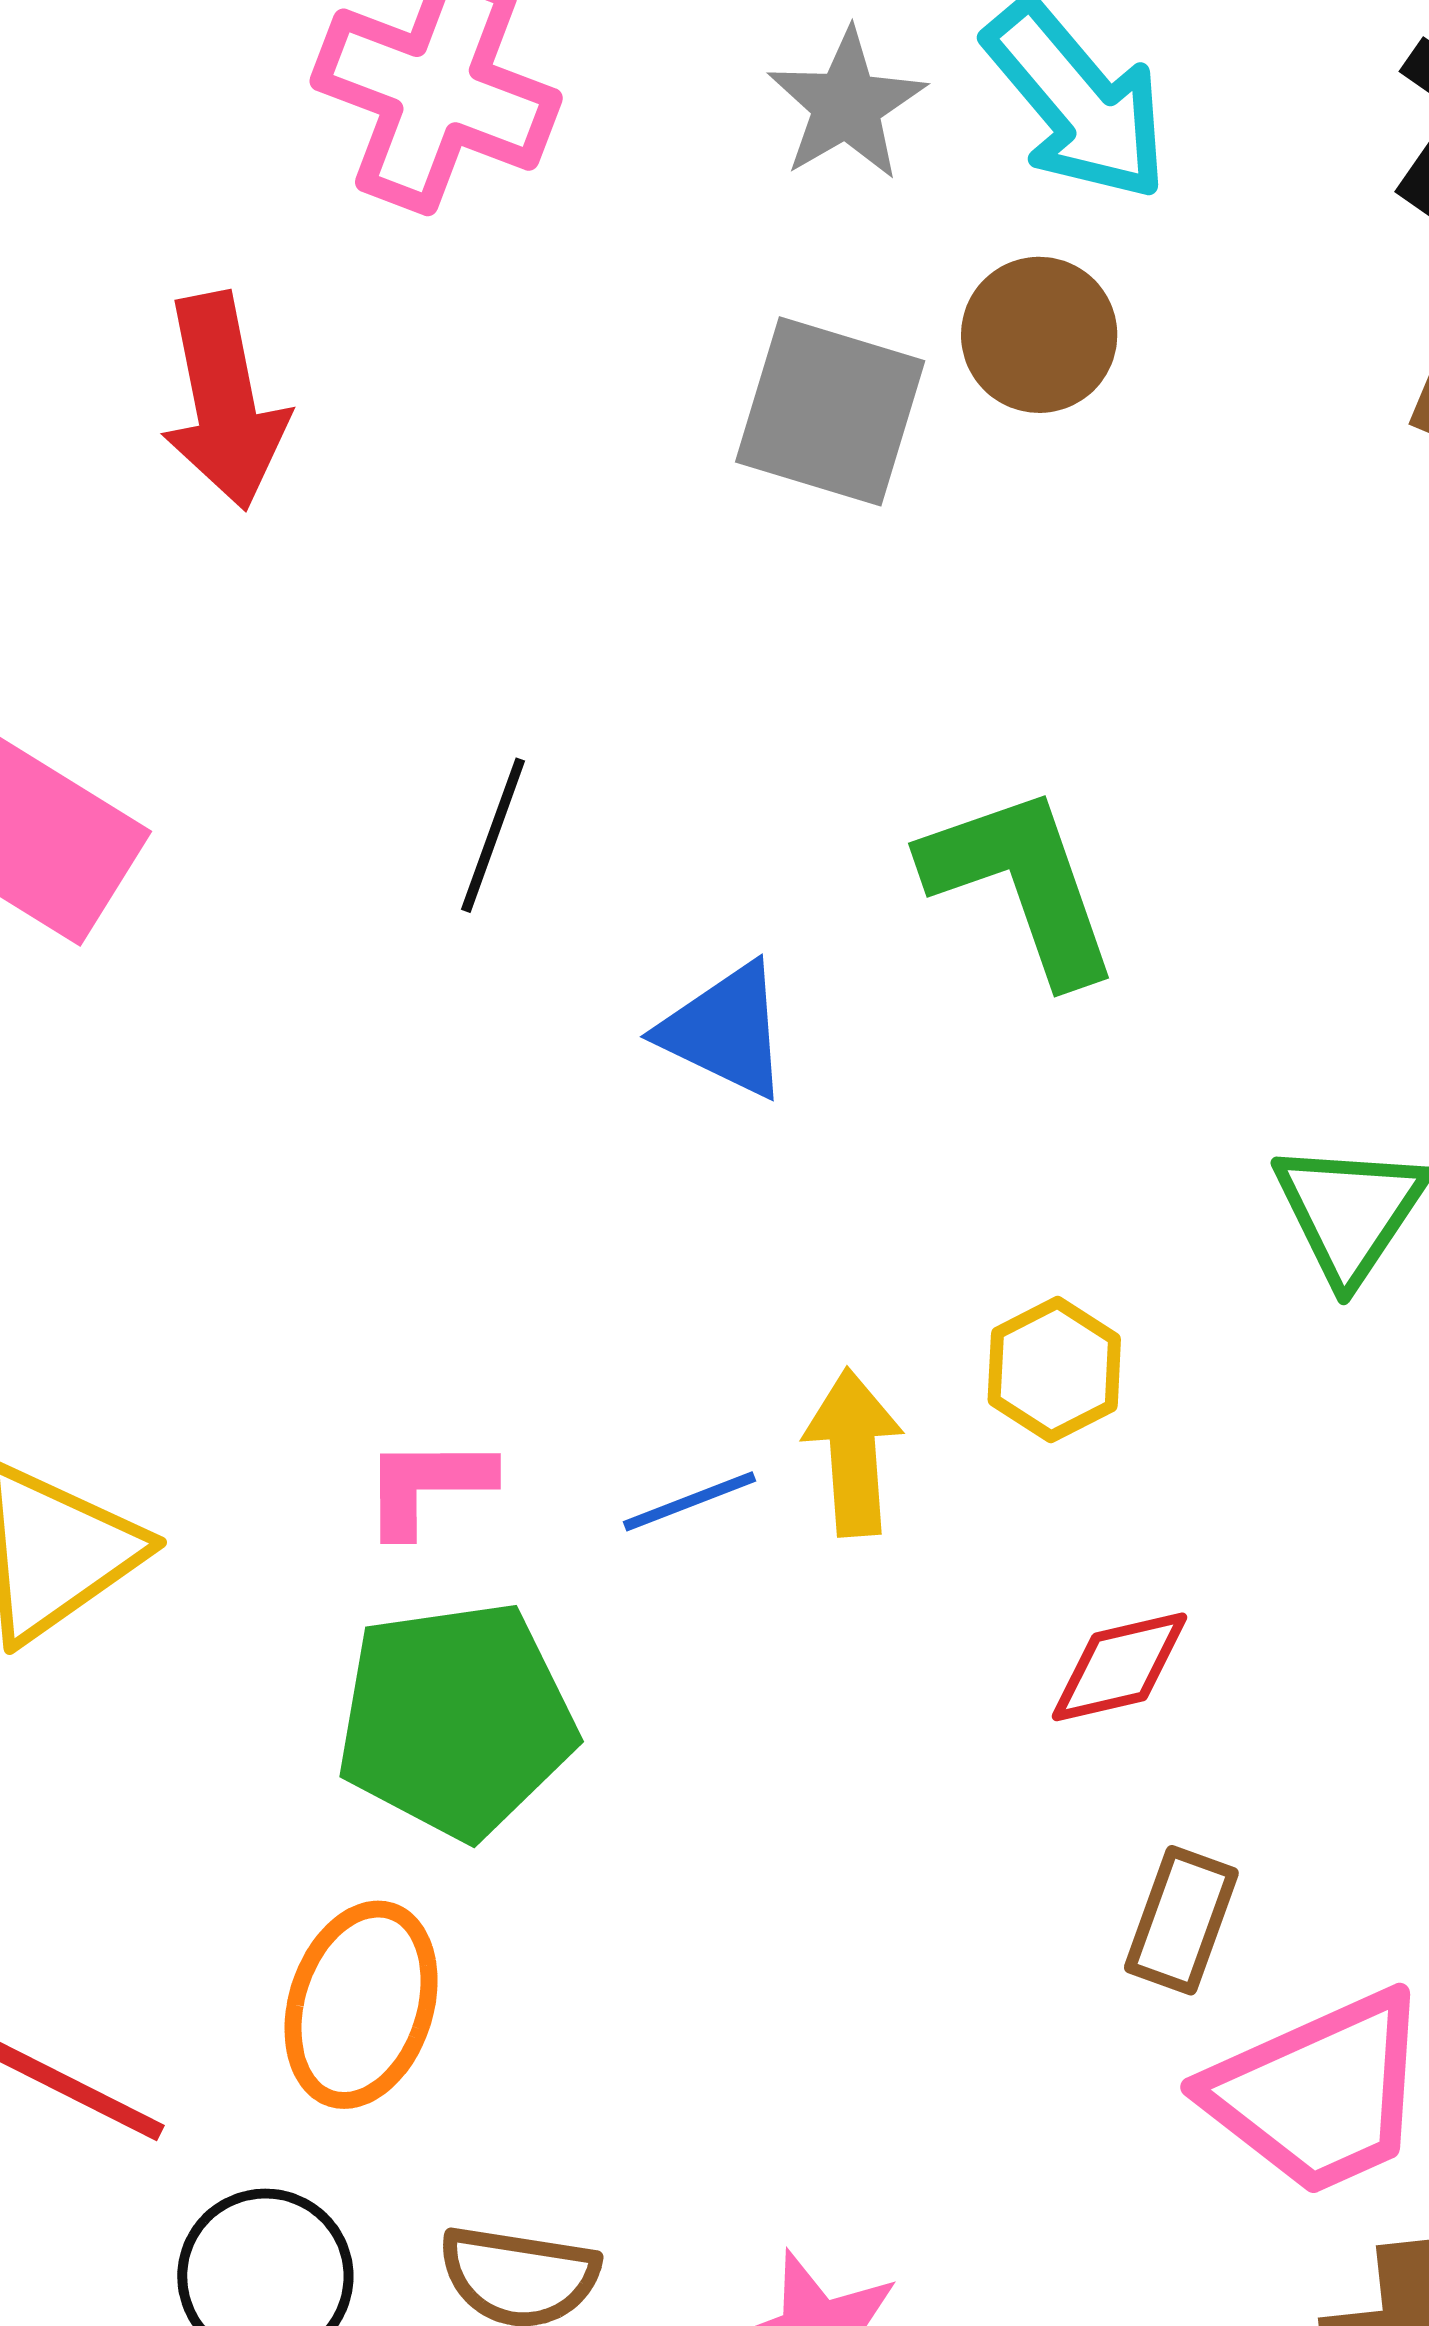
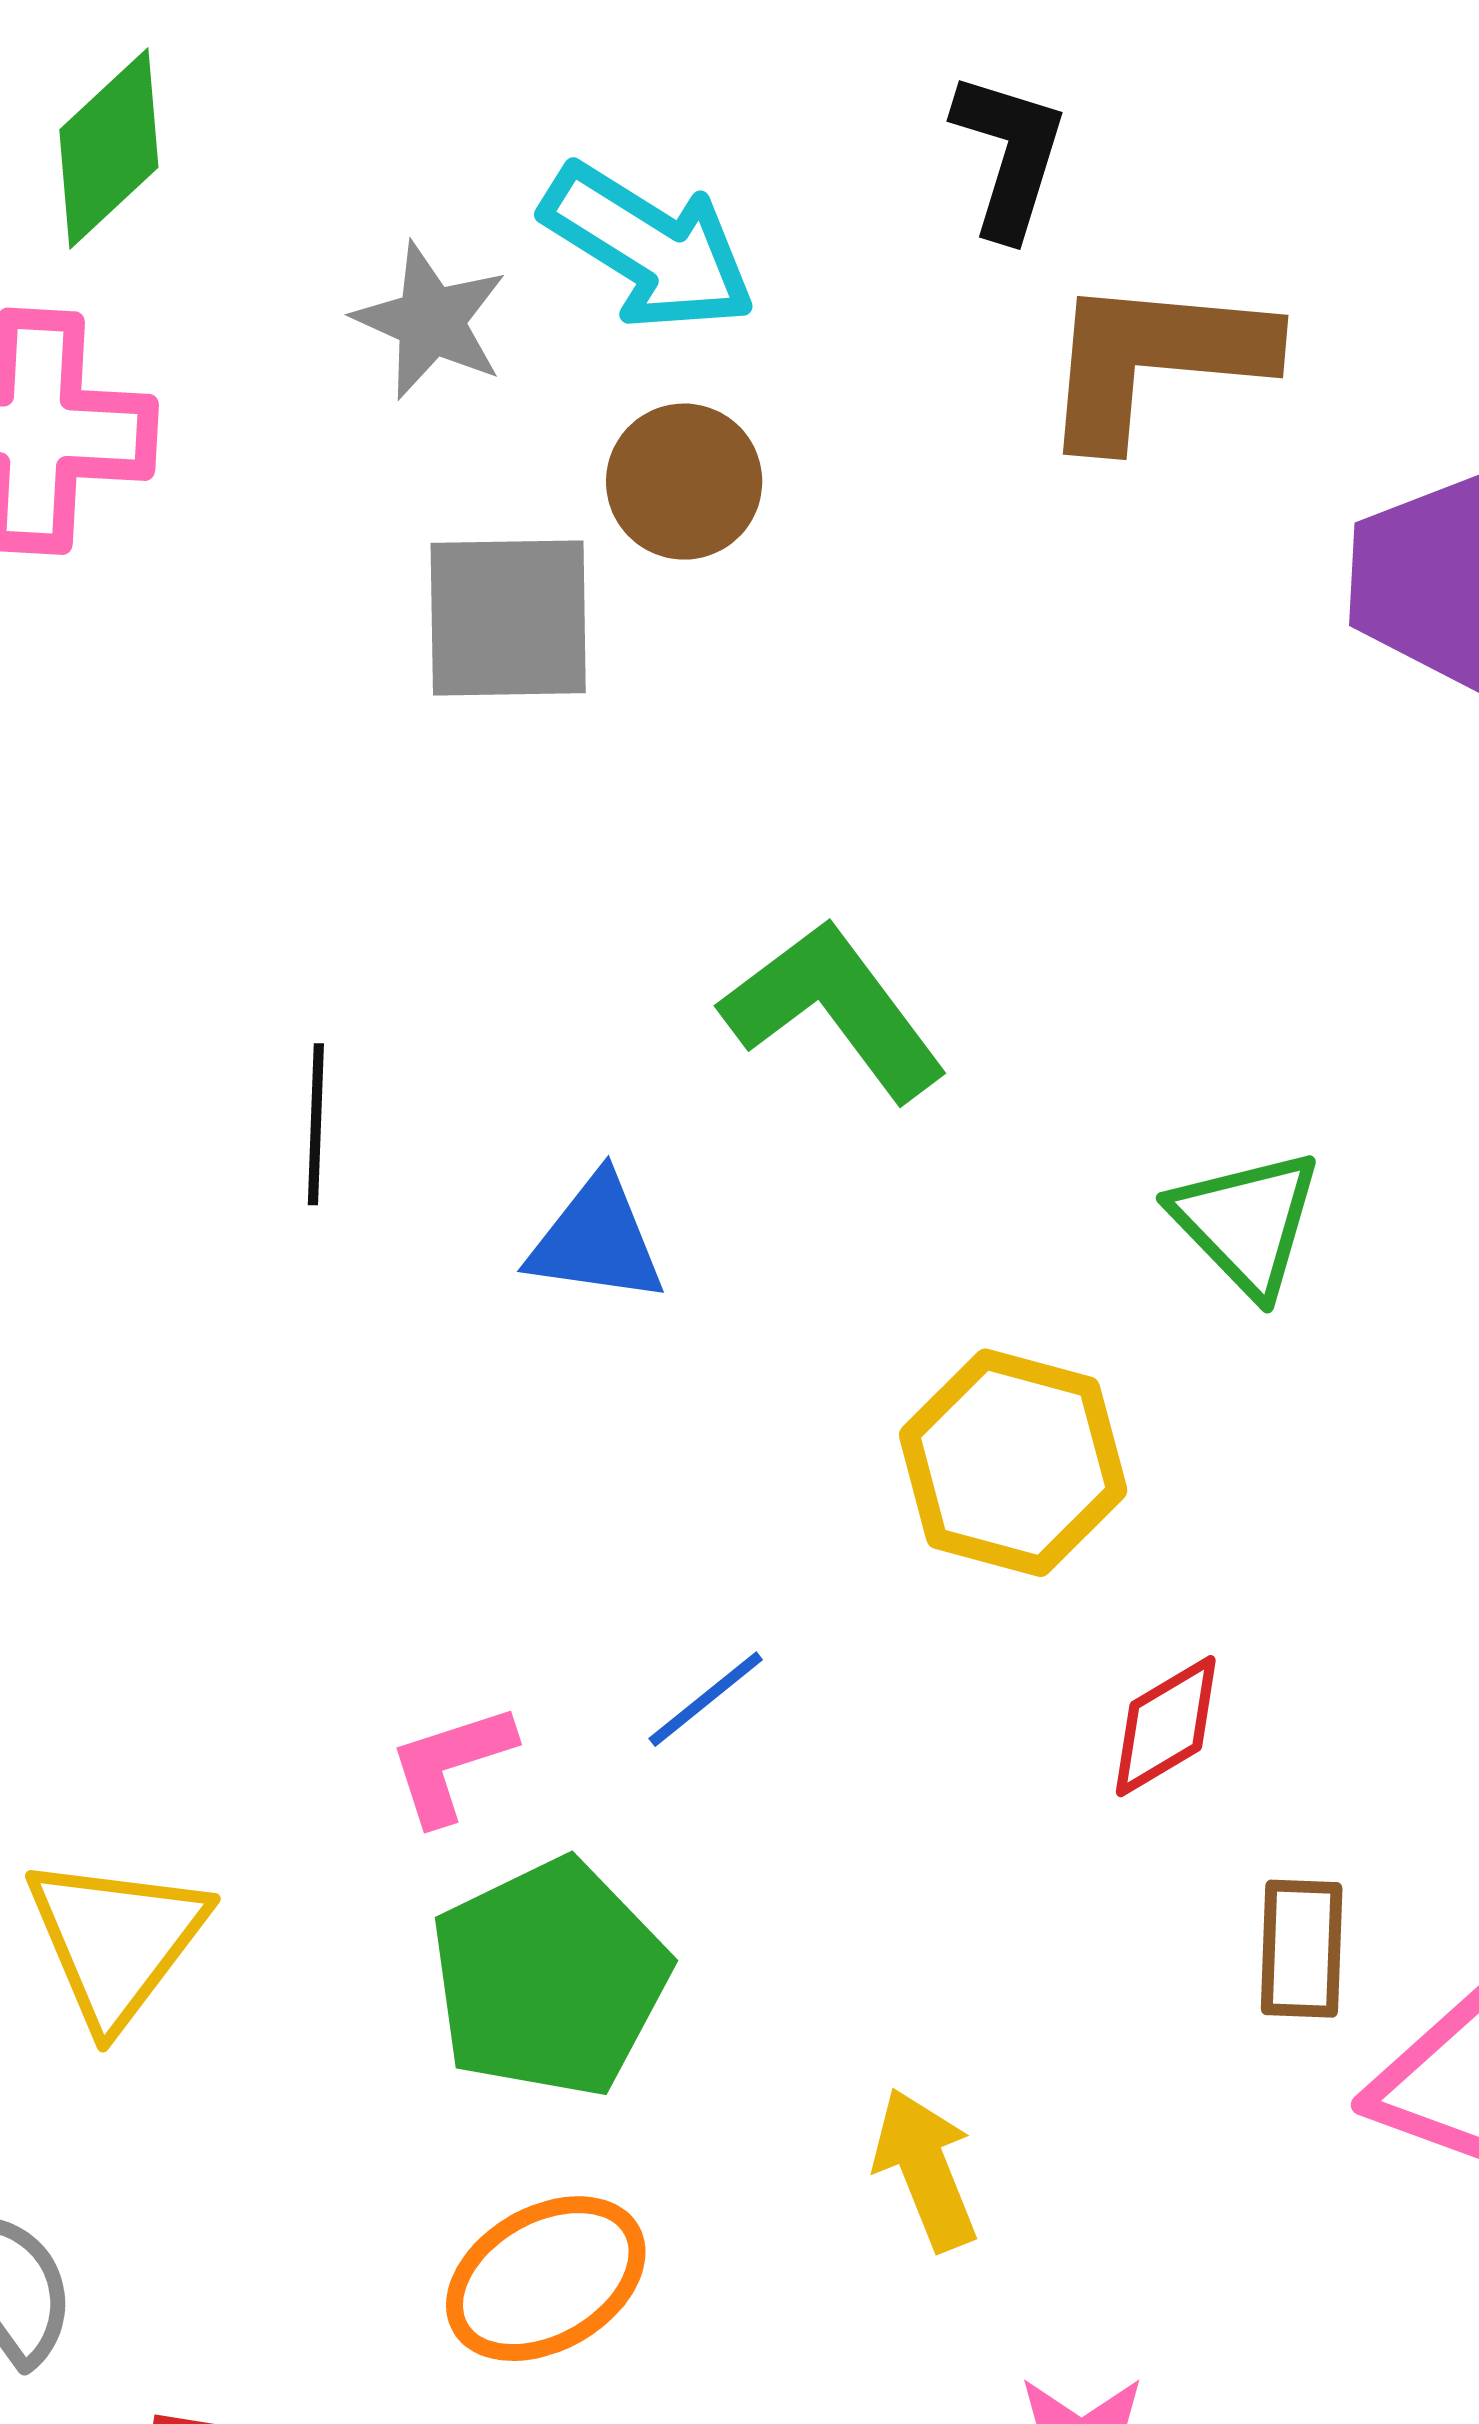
yellow hexagon: (1054, 1370) -> (1013, 1463), size x1.6
yellow arrow: (853, 1452) -> (925, 2169), moved
orange ellipse: (361, 2005) -> (546, 2279), turned 60

